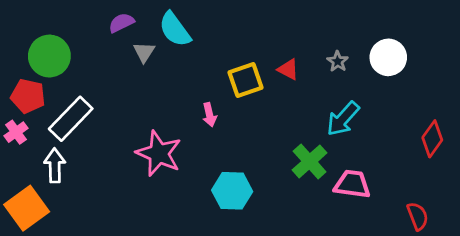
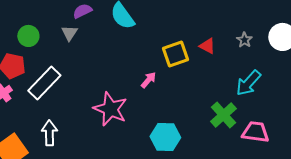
gray triangle: (144, 52) -> (69, 33), moved
green circle: (49, 56) -> (28, 36), size x0.7
pink arrow: (209, 115) -> (148, 80), turned -126
white arrow: (55, 165) -> (49, 133), moved

